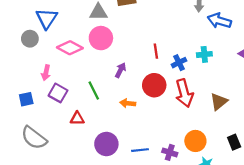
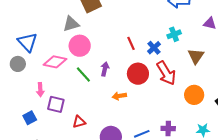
green line: (94, 90) -> (83, 75), moved
brown triangle: (219, 102) -> (196, 56), moved
orange circle: (195, 141) -> (194, 95), moved

